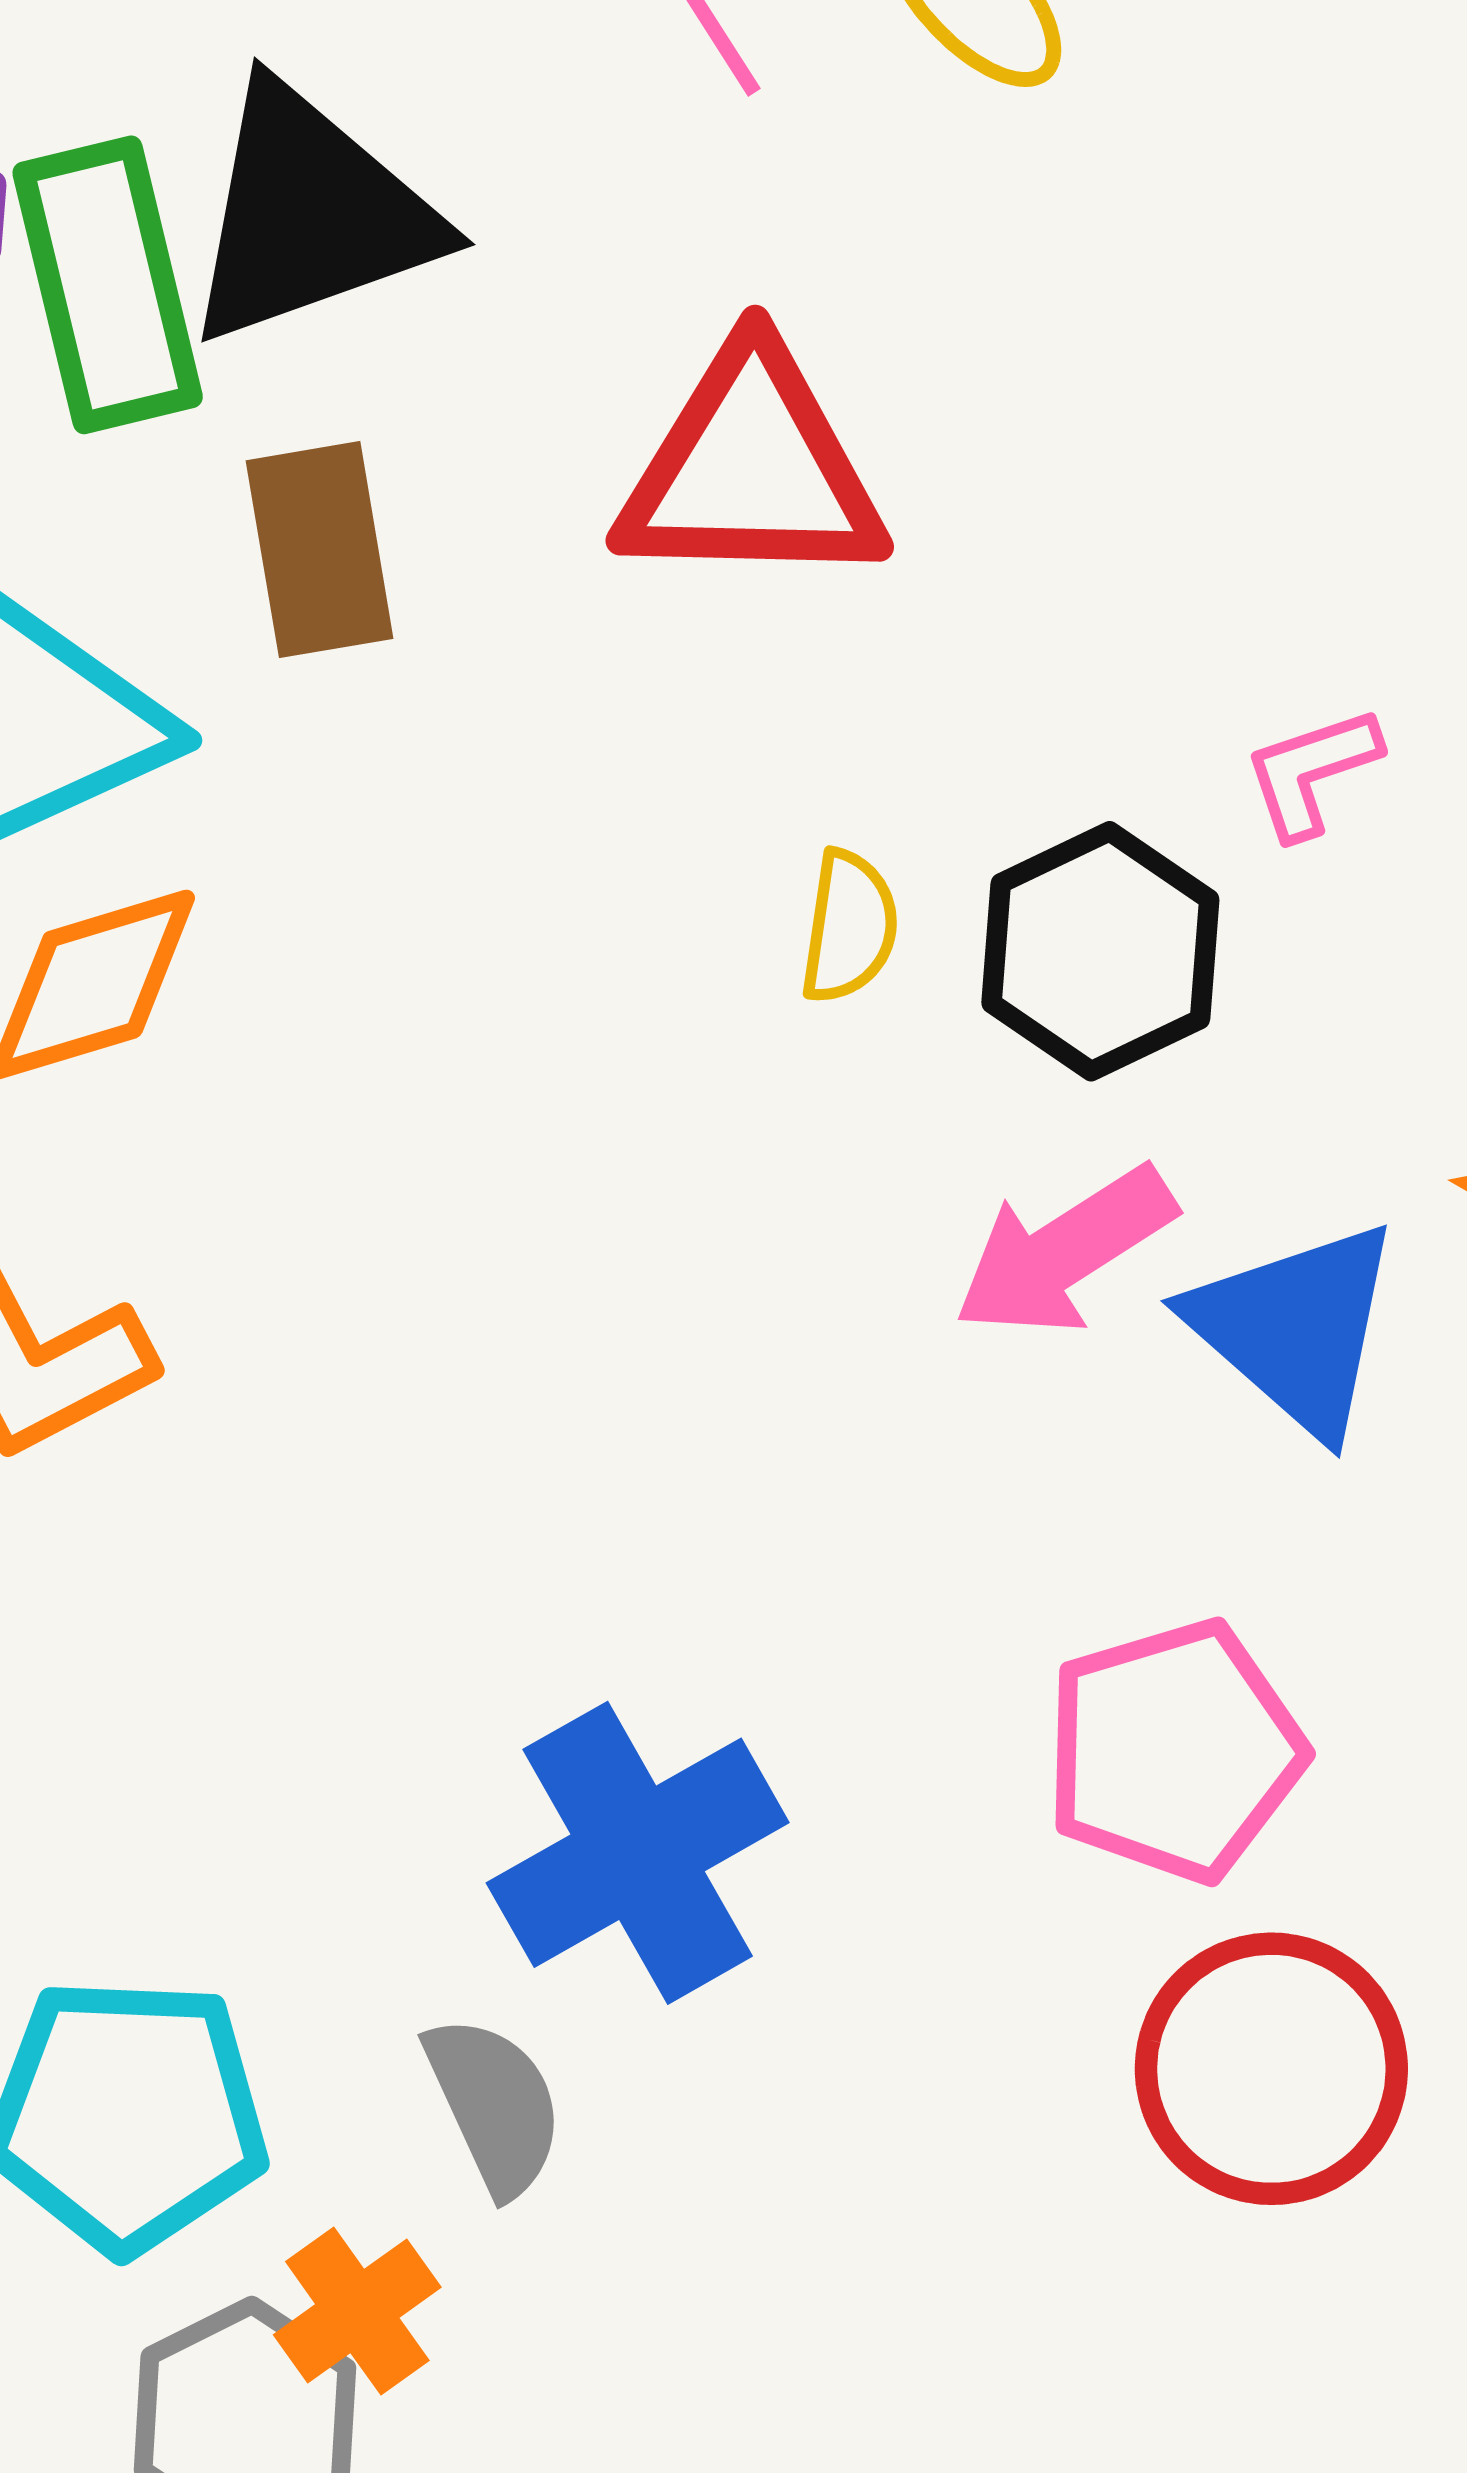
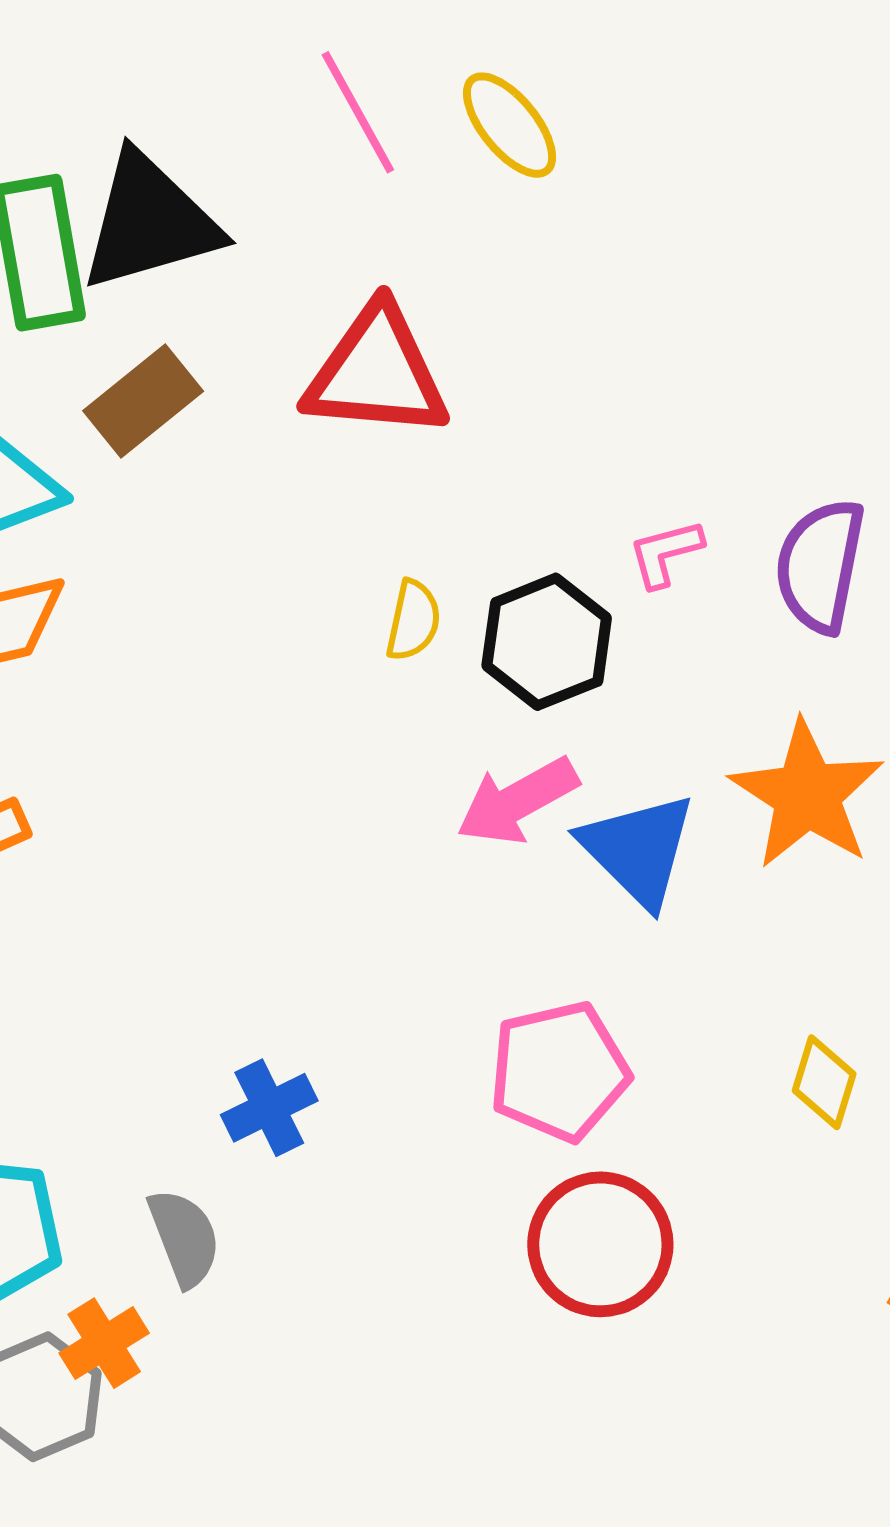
brown rectangle: (320, 550) -> (143, 401), turned 57
blue cross: (638, 1853) -> (269, 1108), size x0.6

